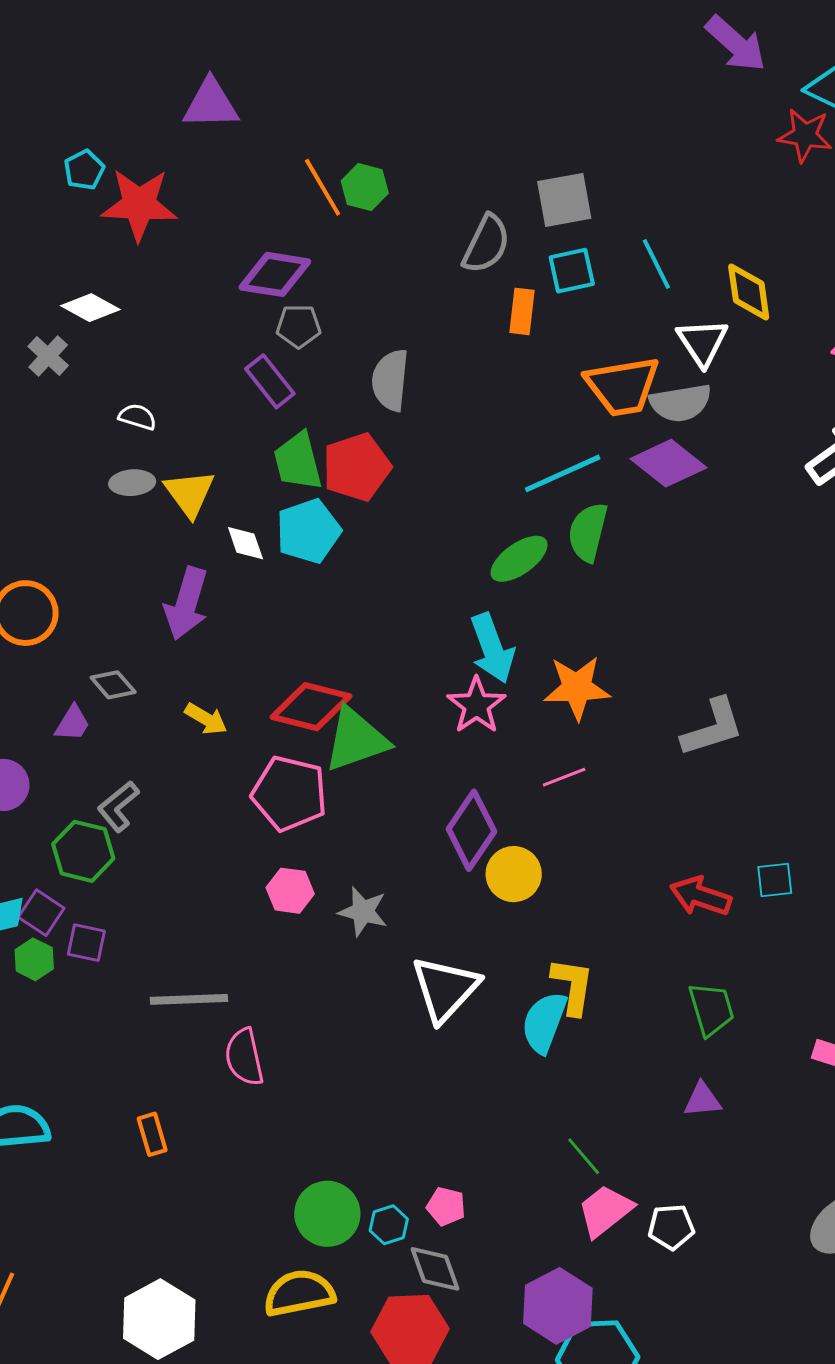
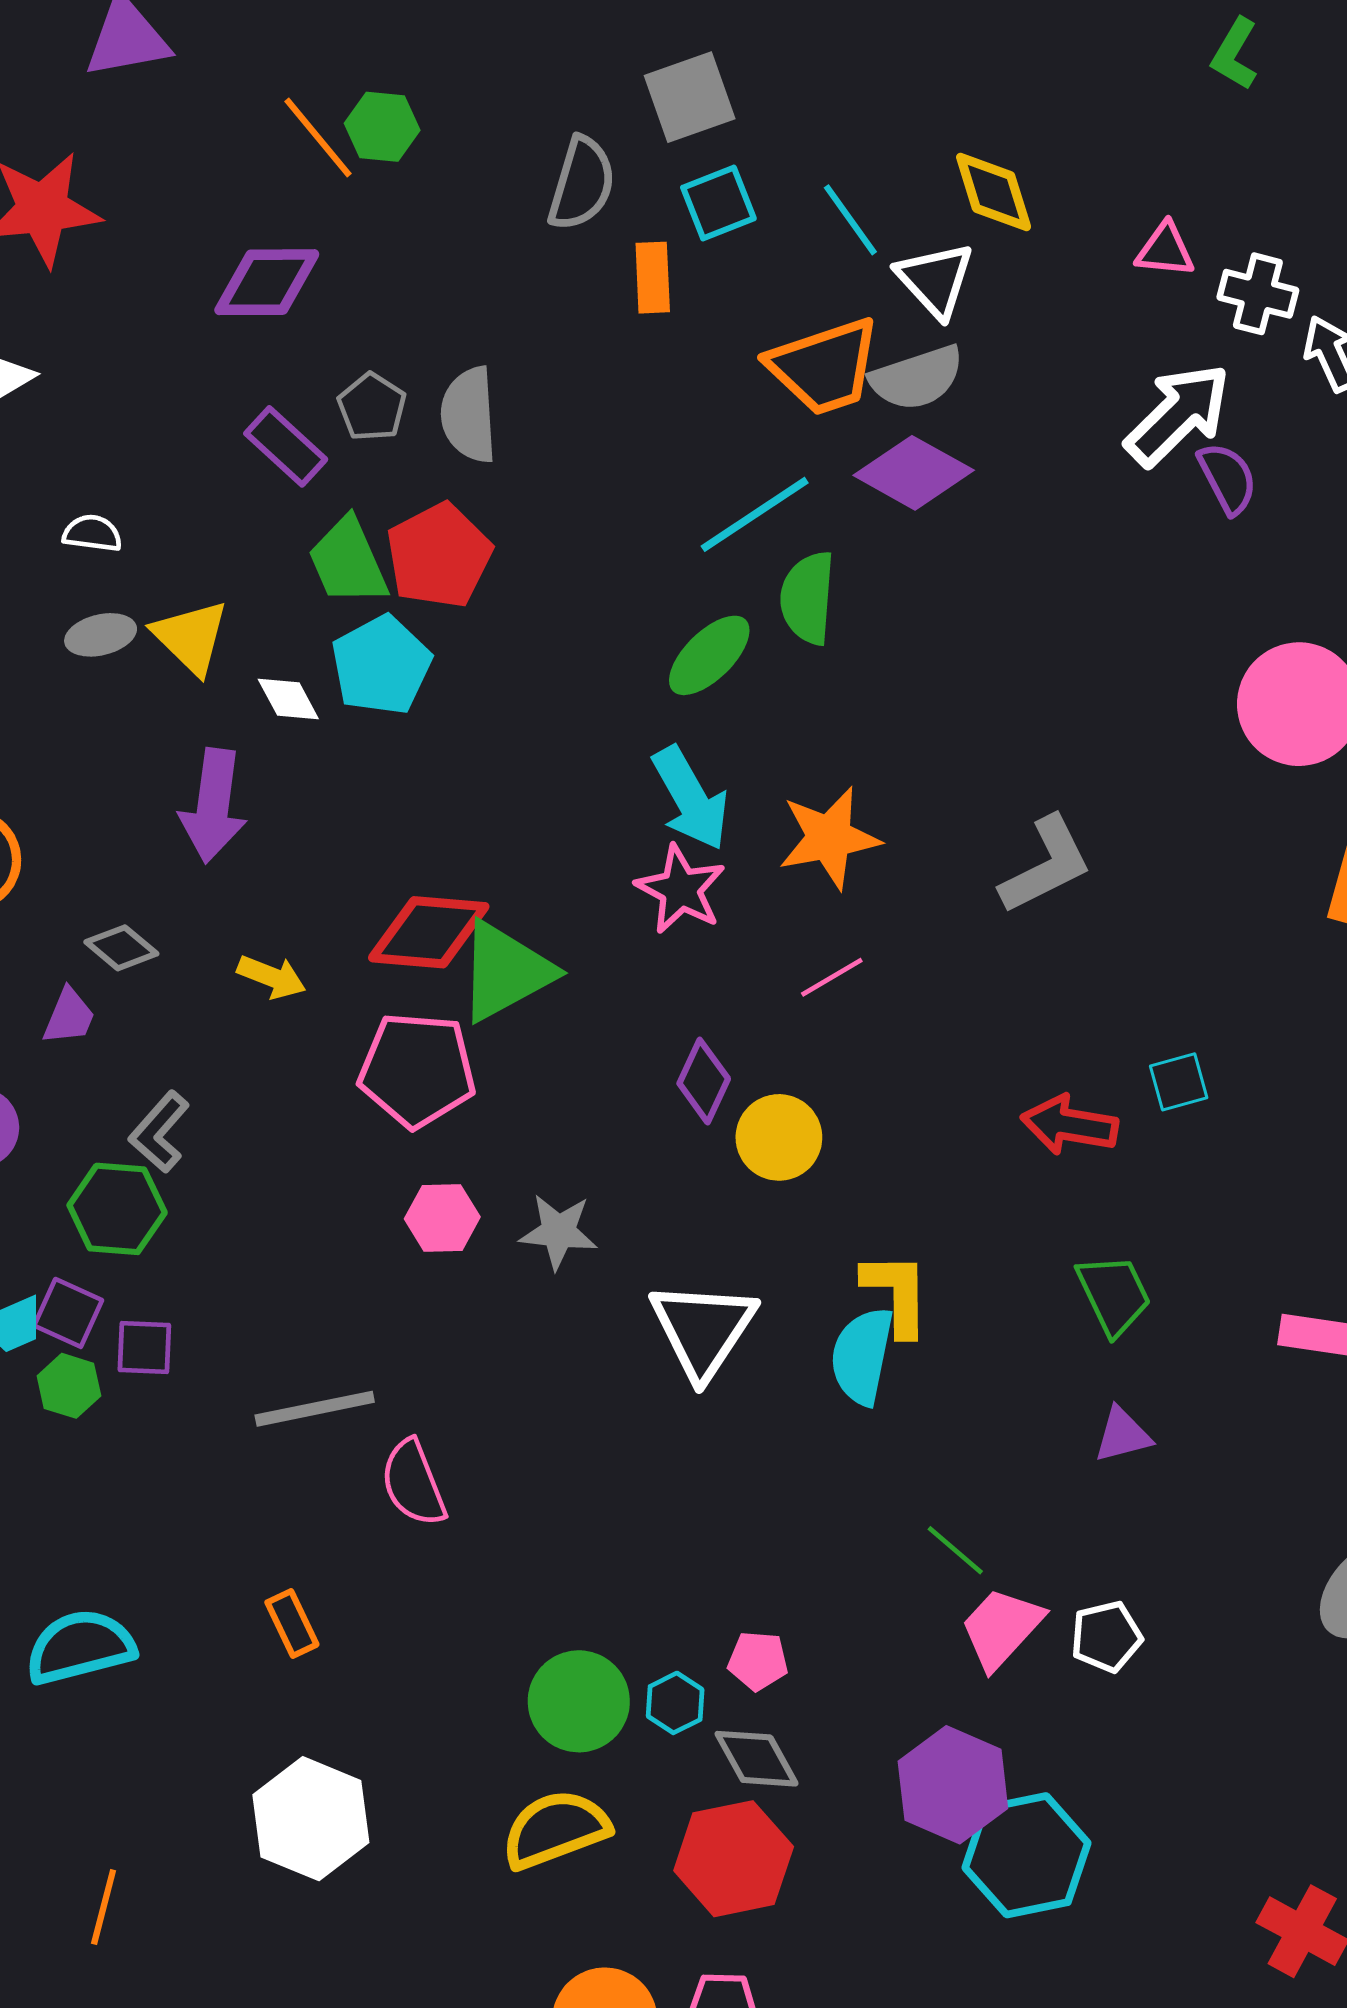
cyan line: (656, 264) -> (850, 220), moved
gray pentagon: (299, 326) -> (372, 407), moved, turned -30
purple diamond: (471, 830) -> (704, 1081), size x0.7
white hexagon: (159, 1319) -> (311, 1819), moved

